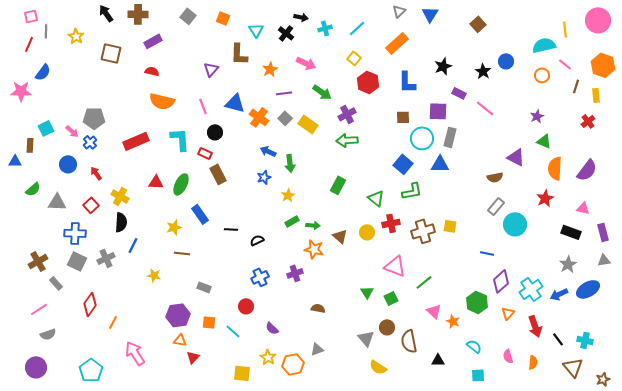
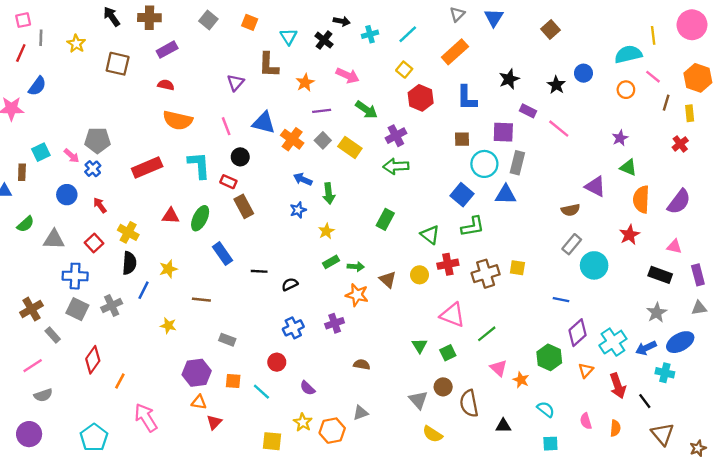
yellow star: (174, 227) -> (168, 269), moved
cyan cross: (585, 340) -> (665, 373), moved

